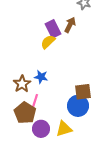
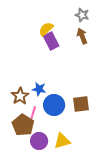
brown arrow: (70, 25) -> (82, 36), moved, turned -49
yellow semicircle: (48, 42) -> (46, 29), moved
blue circle: (78, 106) -> (54, 105), moved

